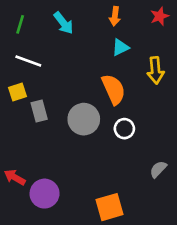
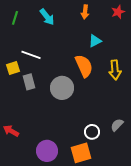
cyan triangle: (120, 47) -> (95, 41), moved
white line: (28, 61) -> (31, 55), moved
yellow arrow: (156, 70) -> (115, 70), moved
white circle: (124, 129) -> (92, 132), moved
purple circle: (45, 194) -> (47, 151), moved

